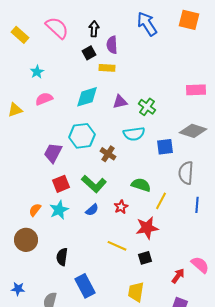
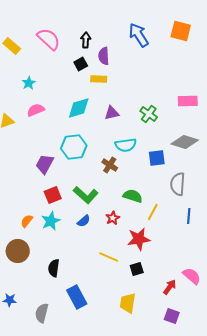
green cross: (147, 107) -> (149, 114), moved
brown cross: (108, 154) -> (110, 165), moved

